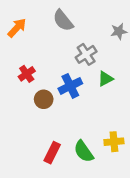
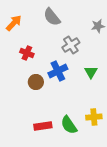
red cross: (27, 74) -> (27, 53), moved, turned -32
green triangle: (105, 79) -> (91, 72), moved, turned -32
red rectangle: (52, 153) -> (43, 126), turned 54

